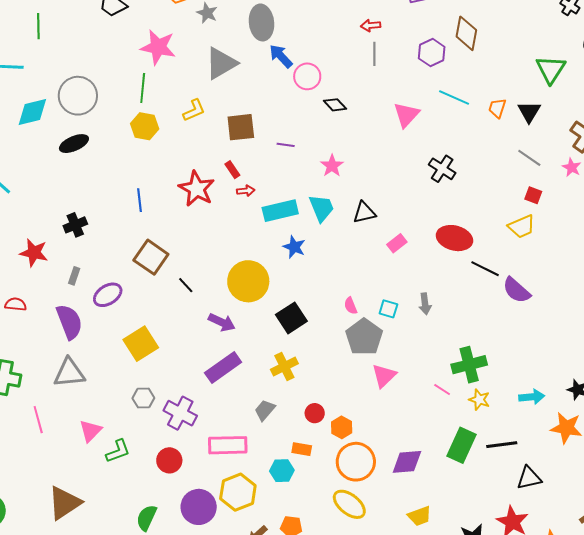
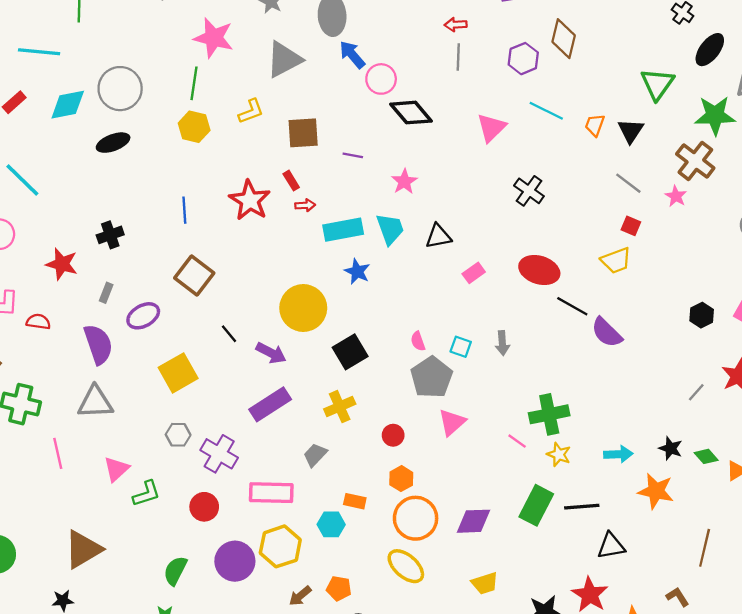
black diamond: (335, 105) -> (411, 113), size x1.6
black line: (186, 285) -> (229, 334), moved
red circle: (315, 413) -> (393, 435), moved

